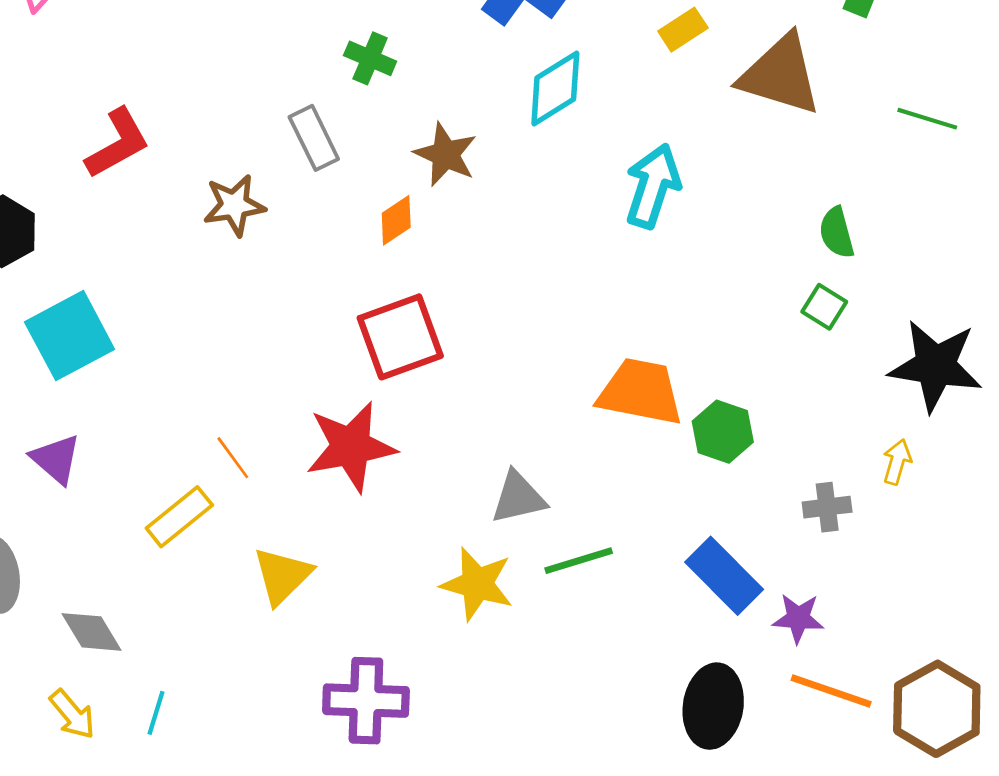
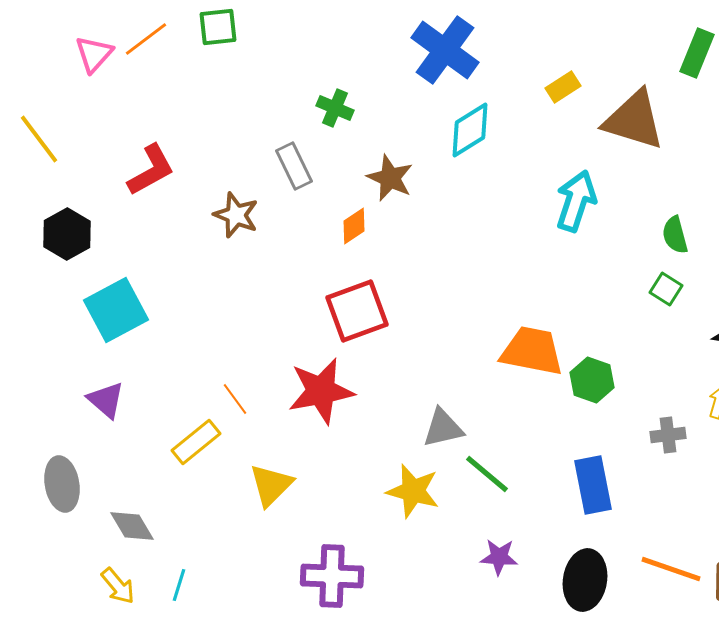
cyan arrow: (653, 186) -> (576, 201), moved
brown star: (234, 205) -> (236, 215), turned 30
green line: (579, 561) -> (487, 474), turned 57
blue rectangle: (724, 576) -> (593, 485), turned 34
purple star: (798, 618) -> (499, 557), moved

